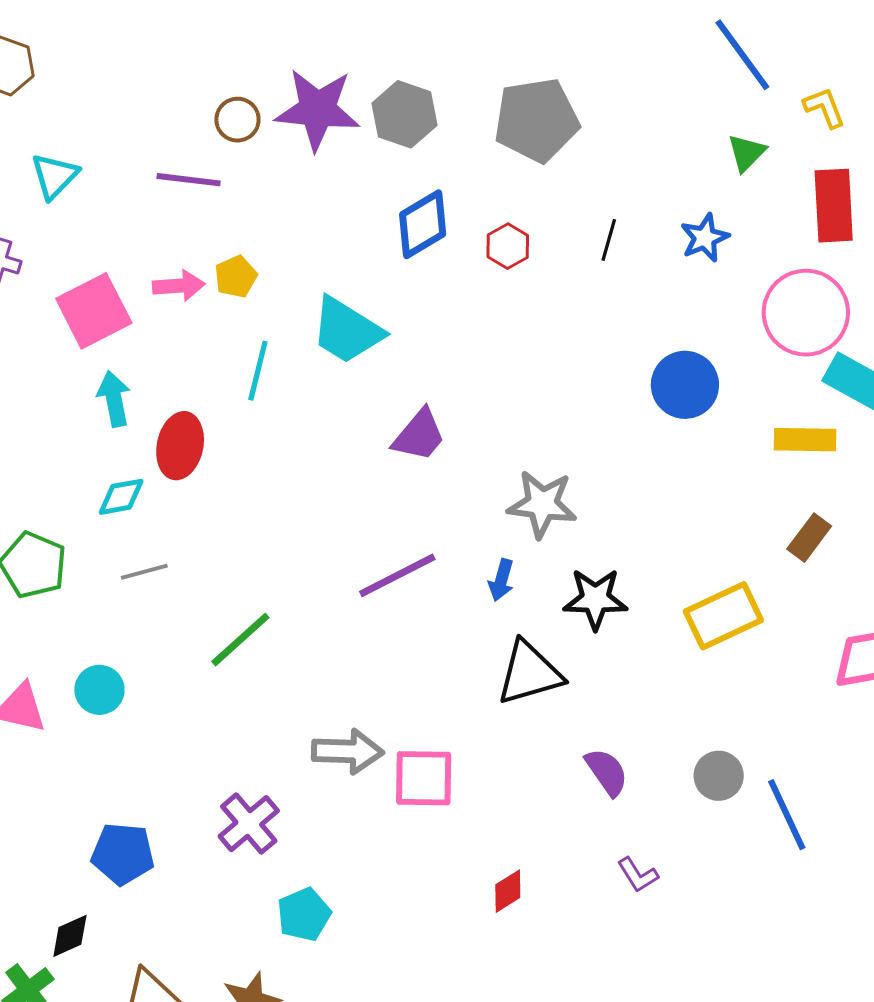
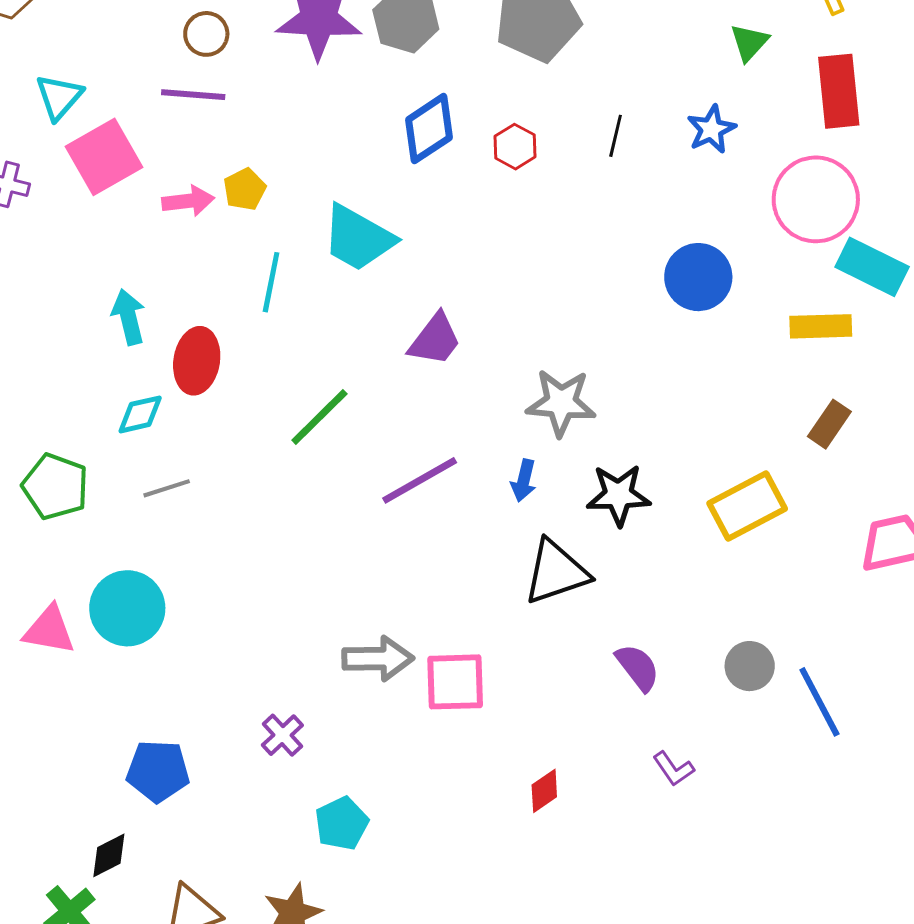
brown circle: (237, 120) -> (206, 34), moved
pink square: (94, 311) -> (104, 157), moved
green line: (240, 640) -> (319, 417), moved
cyan circle: (99, 690) -> (127, 608), size x1.5
purple cross: (249, 824) -> (282, 735), size x0.7

